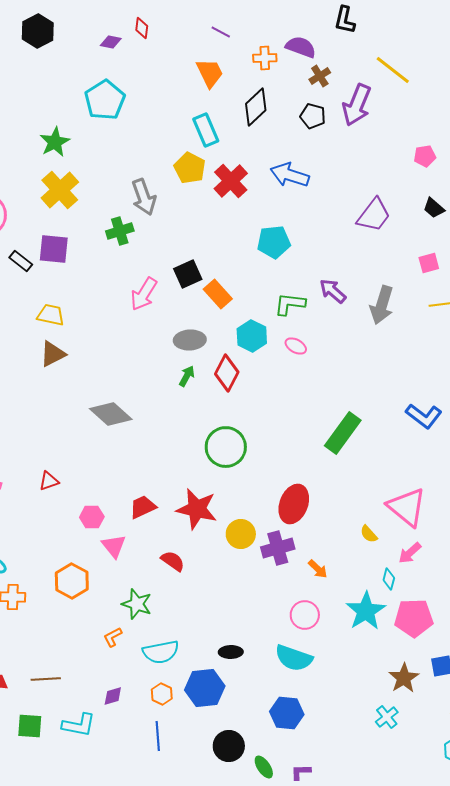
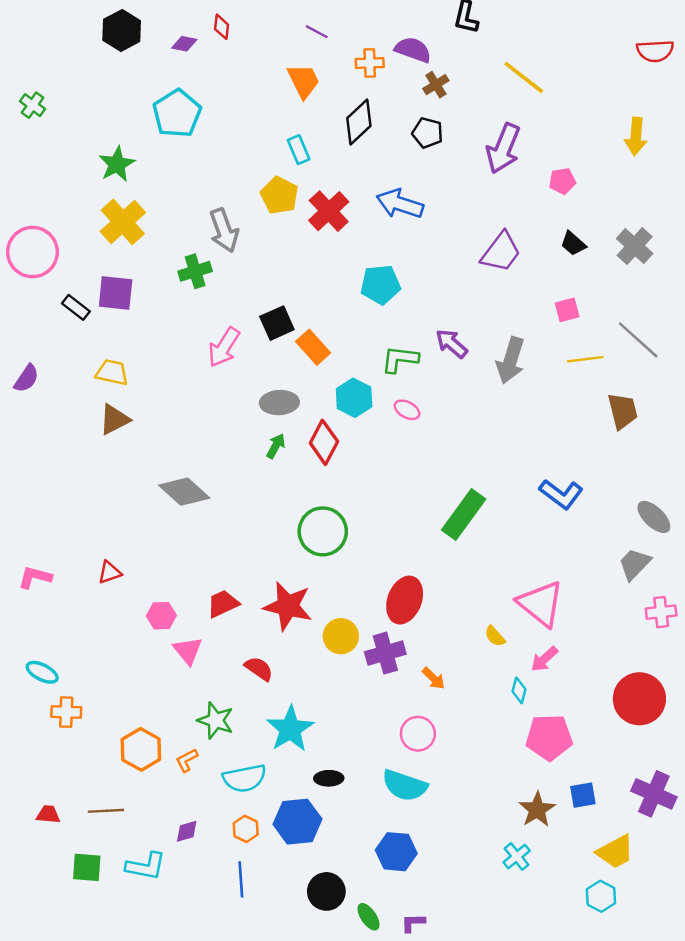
black hexagon: (38, 31) -> (122, 30), moved
purple arrow: (357, 105) -> (503, 148), moved
cyan rectangle: (206, 130) -> (299, 150), size x0.7
orange hexagon: (72, 581) -> (141, 749), moved
cyan star: (366, 611) -> (290, 729), moved

